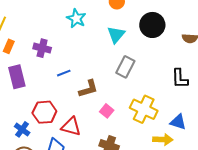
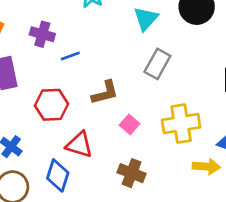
blue line: (64, 73) -> (70, 56), moved
yellow cross: (144, 109) -> (181, 124), turned -36
red hexagon: (44, 112) -> (51, 105), moved

